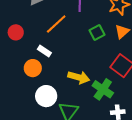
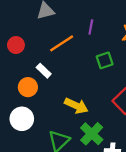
green cross: (103, 89) -> (92, 134), moved
white circle: (46, 96) -> (22, 119), moved

